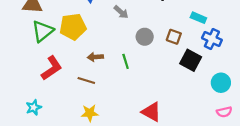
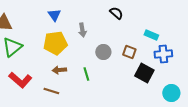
gray arrow: (121, 12) -> (82, 30), turned 40
yellow pentagon: (73, 27) -> (55, 43), moved
blue cross: (212, 39) -> (163, 54), turned -30
red L-shape: (52, 68) -> (20, 80), turned 75

